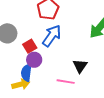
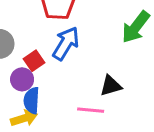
purple circle: (34, 60) -> (22, 79), moved
black triangle: (80, 66) -> (111, 86), turned 42

